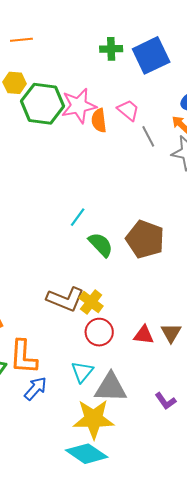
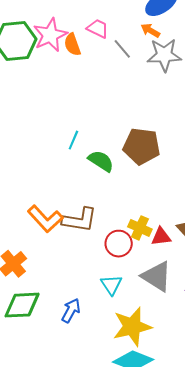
yellow cross: (91, 302) -> (140, 228), moved
orange L-shape: (23, 357) -> (45, 219), moved, turned -33
gray triangle: (111, 388) -> (157, 276), moved, turned 44

